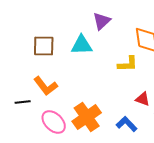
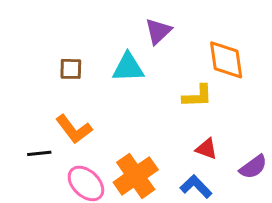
brown square: (44, 46) -> (71, 69), size x0.7
red triangle: (143, 99) -> (207, 149), moved

